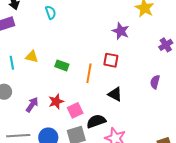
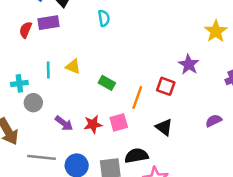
purple star: (121, 31) -> (189, 64), moved
purple semicircle: (155, 82) -> (214, 121), turned 40
purple arrow: (32, 105) -> (64, 123), turned 84
pink square: (75, 110) -> (119, 122), moved

